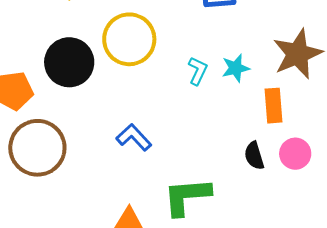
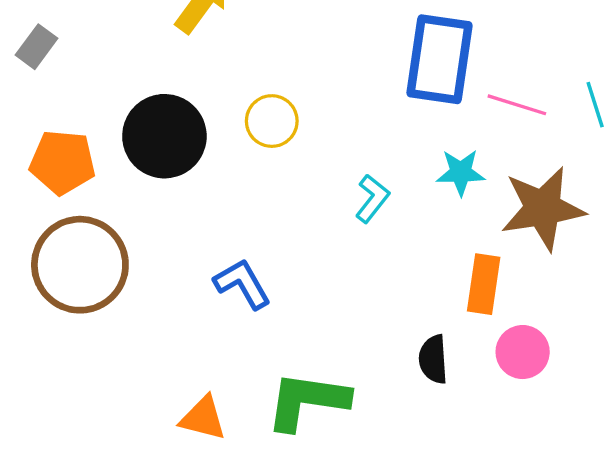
yellow circle: (129, 39) -> (272, 121), size x0.6
cyan star: (236, 68) -> (461, 172), moved
pink circle: (295, 154) -> (523, 352), moved

